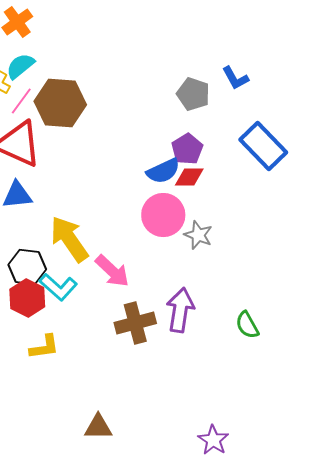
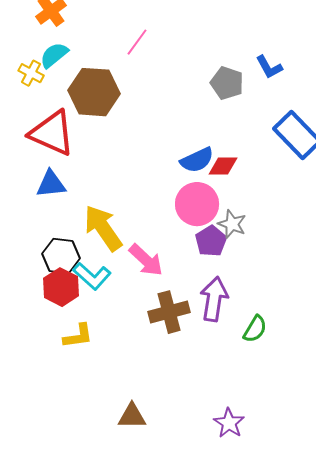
pink line: (21, 101) -> (137, 42), moved
purple pentagon: (187, 149) -> (211, 241), moved
green semicircle: (247, 325) -> (255, 329), moved, turned -120
purple star: (213, 440) -> (229, 423), moved

